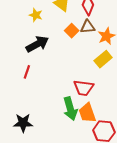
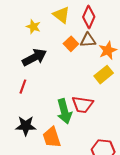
green arrow: (70, 109) -> (64, 111), moved
orange trapezoid: (87, 113) -> (52, 137), moved
black star: (23, 123) -> (26, 126), moved

